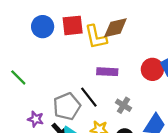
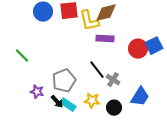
purple rectangle: (107, 72) -> (105, 39), moved
black line: (89, 97) -> (97, 70), moved

